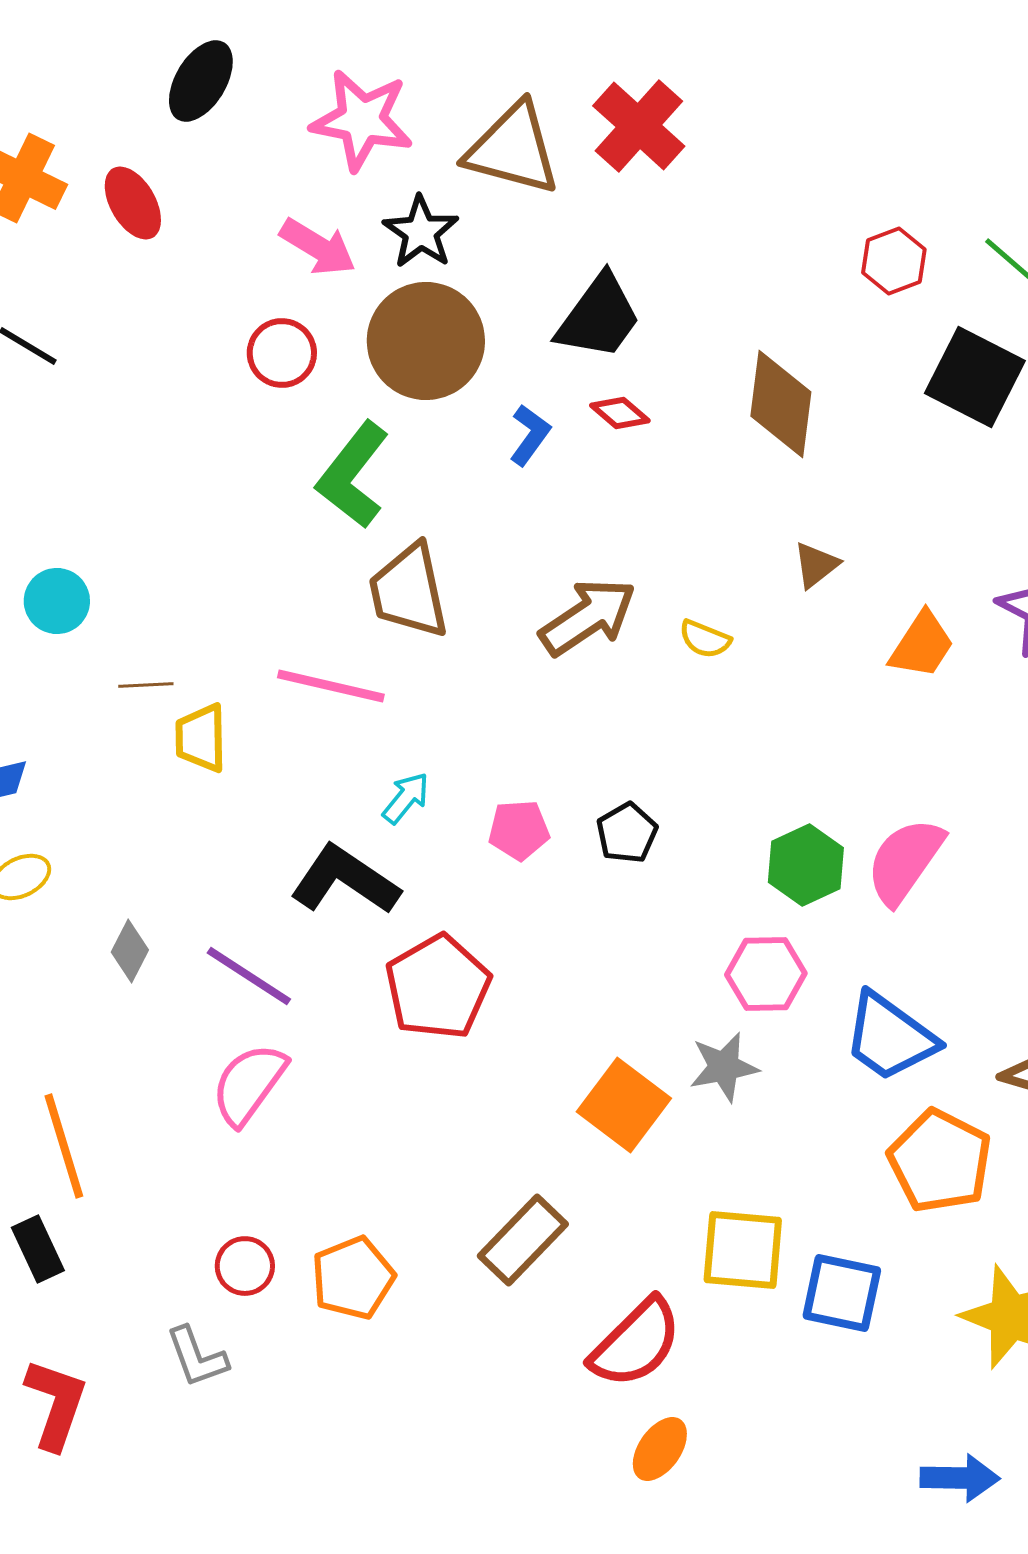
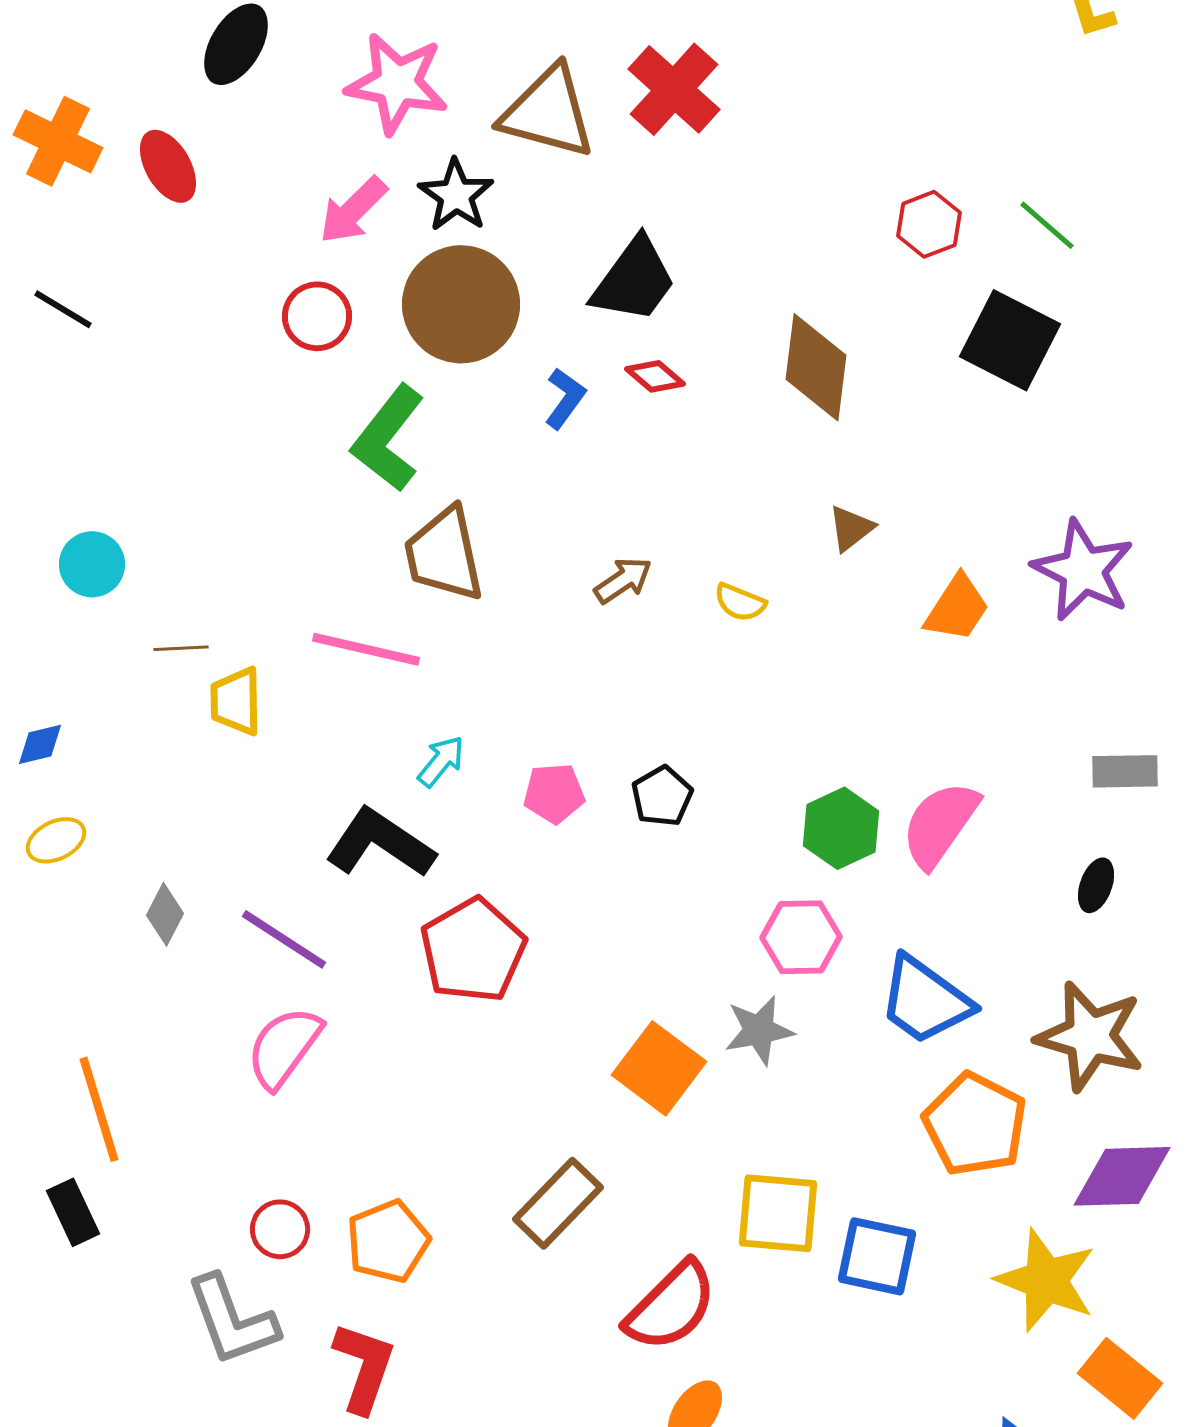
pink arrow: (318, 247) -> (353, 210), turned 104
brown arrow: (588, 617) -> (623, 580), size x0.6
gray L-shape: (197, 1357) -> (232, 1320), size x1.5
red L-shape: (56, 1404) -> (364, 1367), moved

